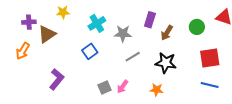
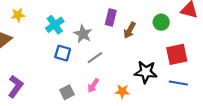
gray star: (123, 34) -> (83, 34), turned 30
blue square: (90, 51) -> (63, 53), moved, turned -35
black star: (166, 63) -> (146, 72), moved
pink arrow: (123, 87) -> (93, 86), moved

